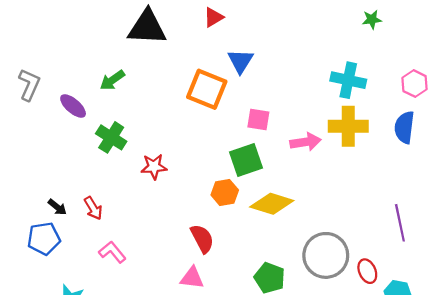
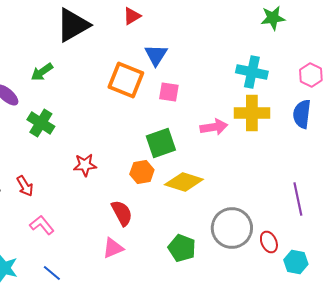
green star: (372, 20) -> (273, 18), size x1.4
black triangle: (147, 27) -> (73, 25), turned -33
pink square: (258, 119) -> (169, 92), moved
red star: (154, 167) -> (85, 165), moved
pink triangle: (192, 278) -> (113, 248), turned -30

